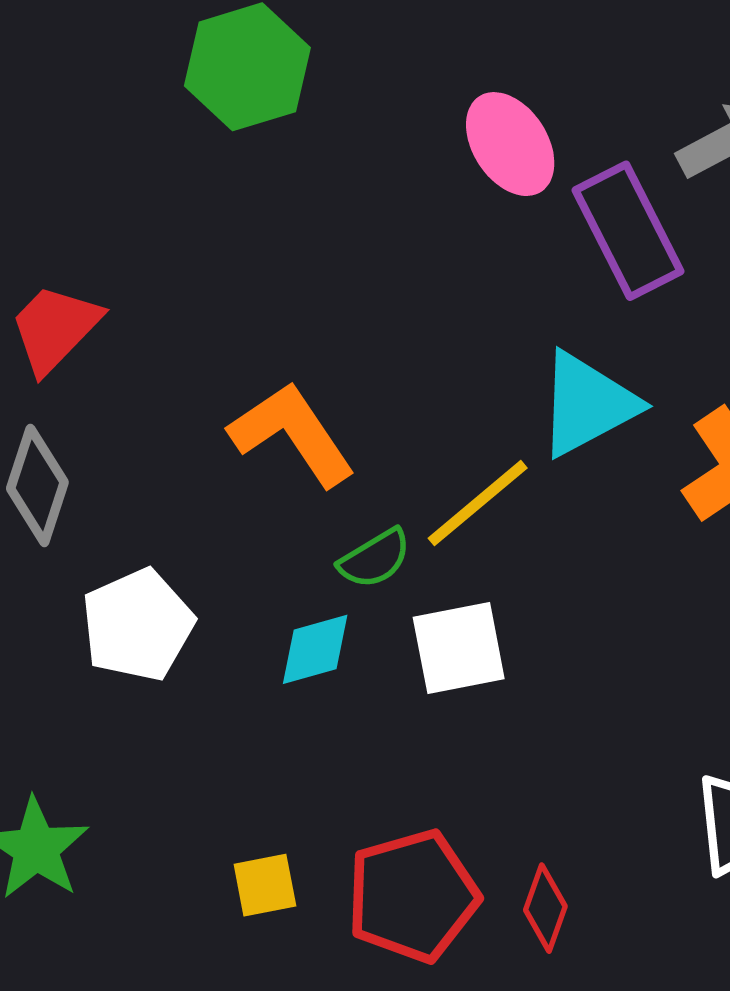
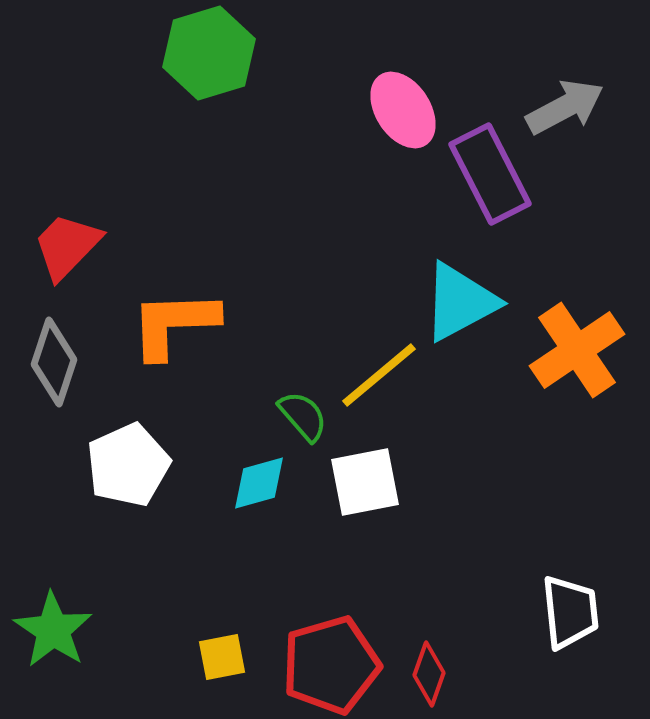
orange L-shape: (292, 434) -> (174, 324), moved, turned -58
green semicircle: (375, 559) -> (303, 416), turned -100

